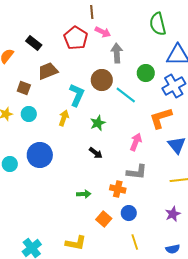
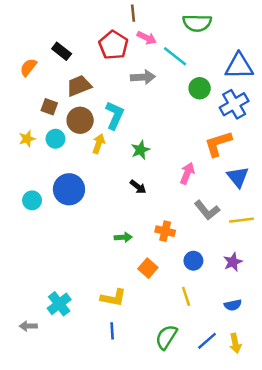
green semicircle: (158, 24) -> (197, 23), moved, turned -75
gray arrow: (117, 53) -> (143, 77), moved, turned 90
brown circle: (102, 80) -> (80, 120), moved
cyan line: (126, 95) -> (175, 56), moved
gray L-shape: (137, 172) -> (207, 210), moved, turned 45
blue circle: (129, 213) -> (193, 261), moved

